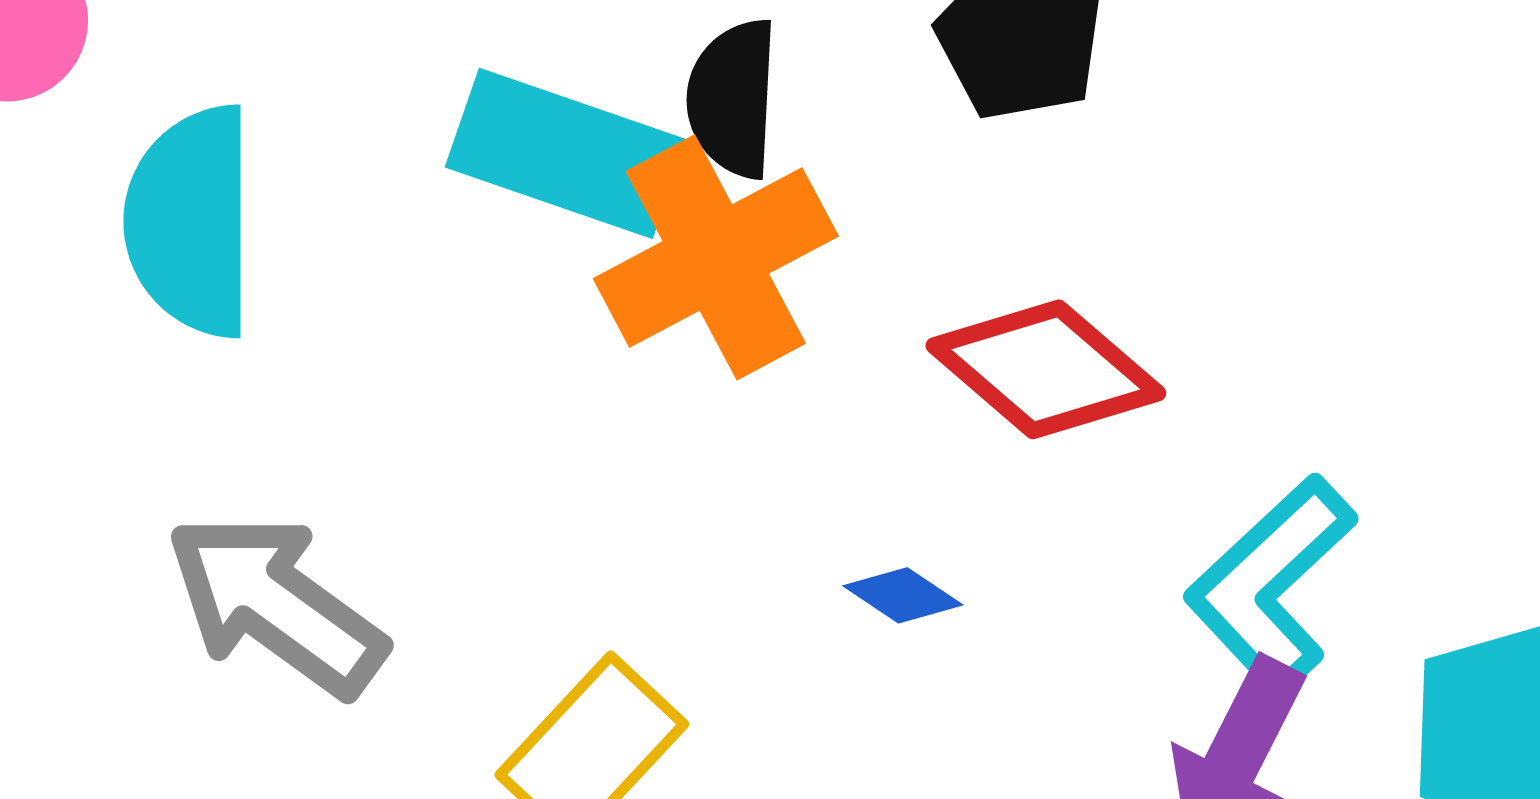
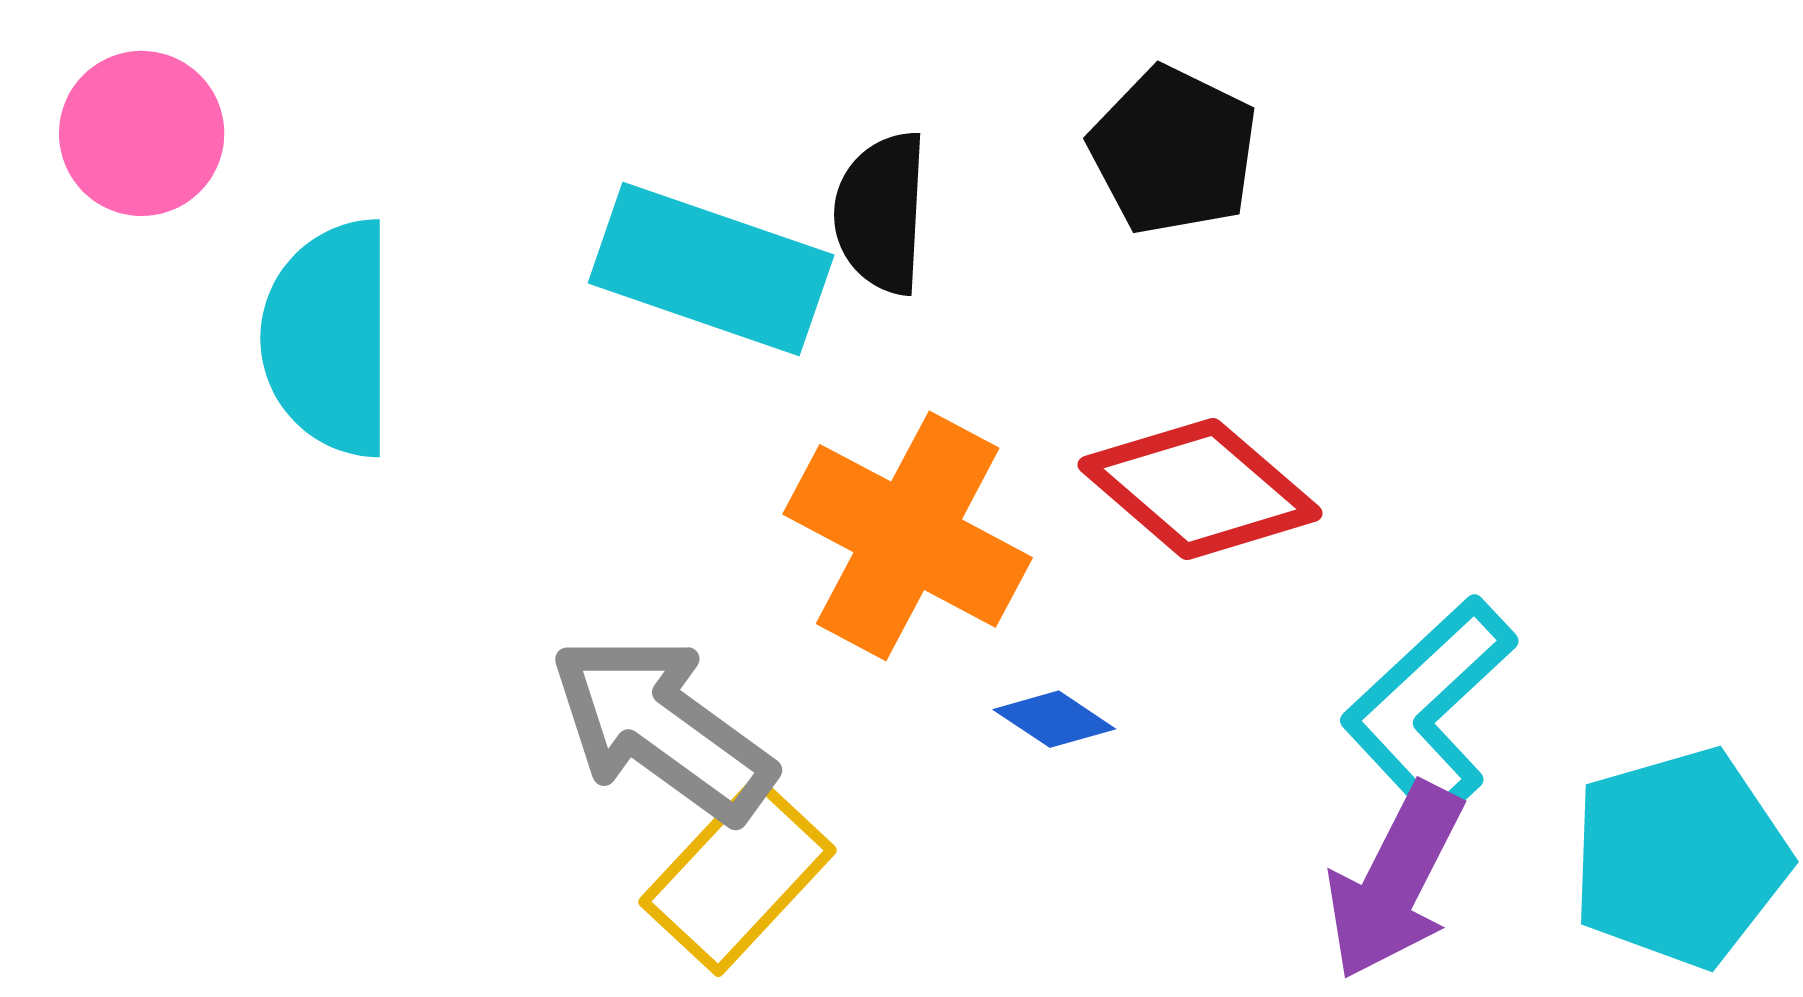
orange cross: (716, 257) -> (908, 536), moved, turned -34
gray arrow: (276, 604) -> (662, 728), moved

